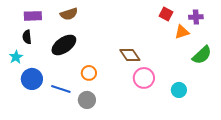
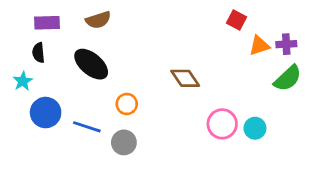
purple cross: (196, 17) -> (286, 44), moved
black ellipse: (64, 45) -> (91, 64), turned 75
pink circle: (144, 78) -> (222, 124), moved

